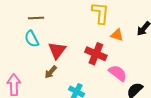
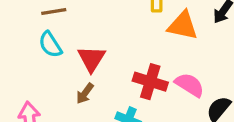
orange triangle: (117, 35) -> (183, 26), size x1.5
red cross: (96, 54) -> (150, 82), moved

